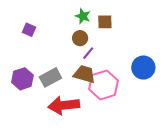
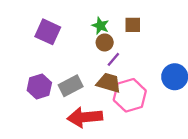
green star: (83, 16) -> (100, 26), moved
purple square: (29, 30) -> (48, 32), size x1.6

